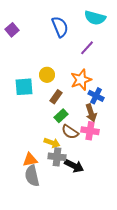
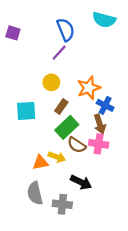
purple square: (12, 30) -> (13, 33), turned -32
purple line: (87, 48) -> (59, 53), moved
cyan square: (24, 87) -> (26, 111), moved
green rectangle: (61, 116) -> (67, 127), size x1.5
gray cross: (57, 157) -> (62, 204), moved
orange triangle: (30, 160) -> (40, 162), moved

